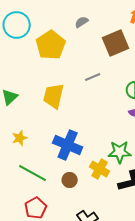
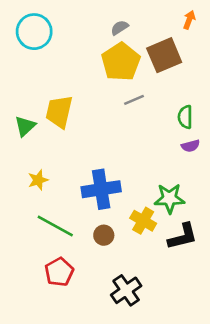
yellow pentagon: (51, 45) -> (121, 62), moved
yellow trapezoid: (54, 96) -> (59, 112), moved
blue cross: (68, 145) -> (101, 189), turned -32

